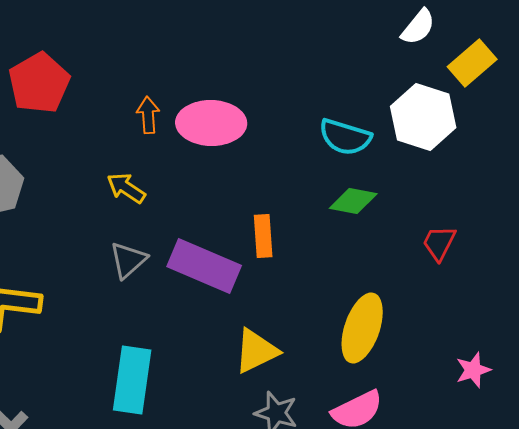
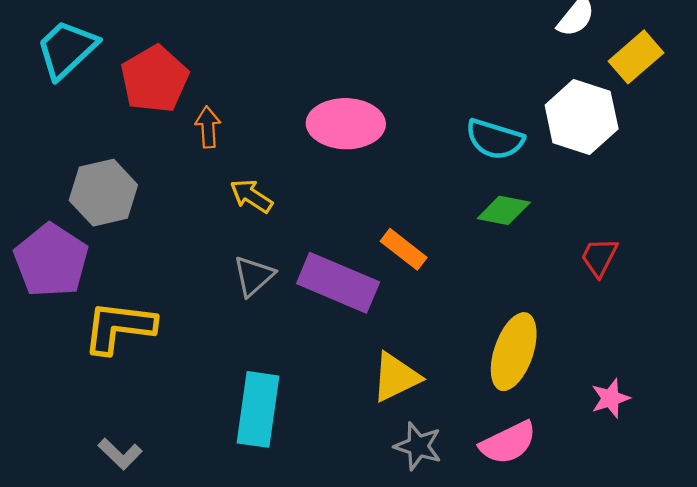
orange arrow: (148, 115) -> (208, 127), moved
orange rectangle: (263, 236) -> (404, 249), turned -48
pink star: (473, 370) -> (610, 398), moved

